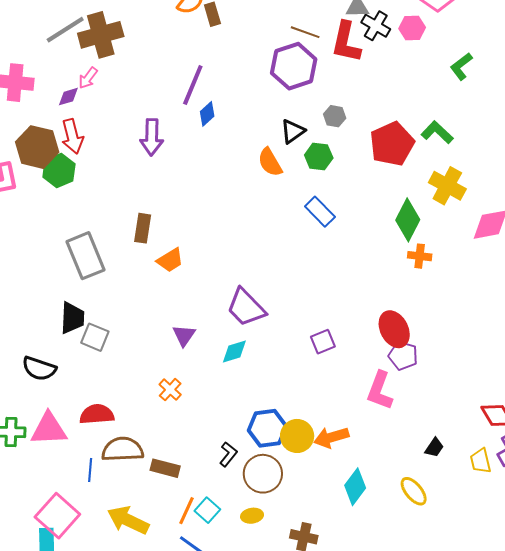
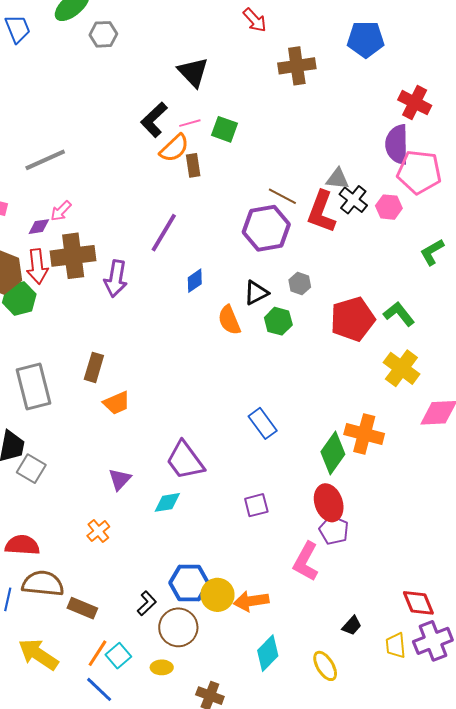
brown cross: (101, 35) -> (73, 256), moved
blue diamond: (207, 114) -> (195, 281), moved
blue rectangle: (320, 212) -> (263, 423), moved
green diamond: (408, 220) -> (333, 453), moved
orange cross: (420, 256) -> (364, 434), size x1.6

